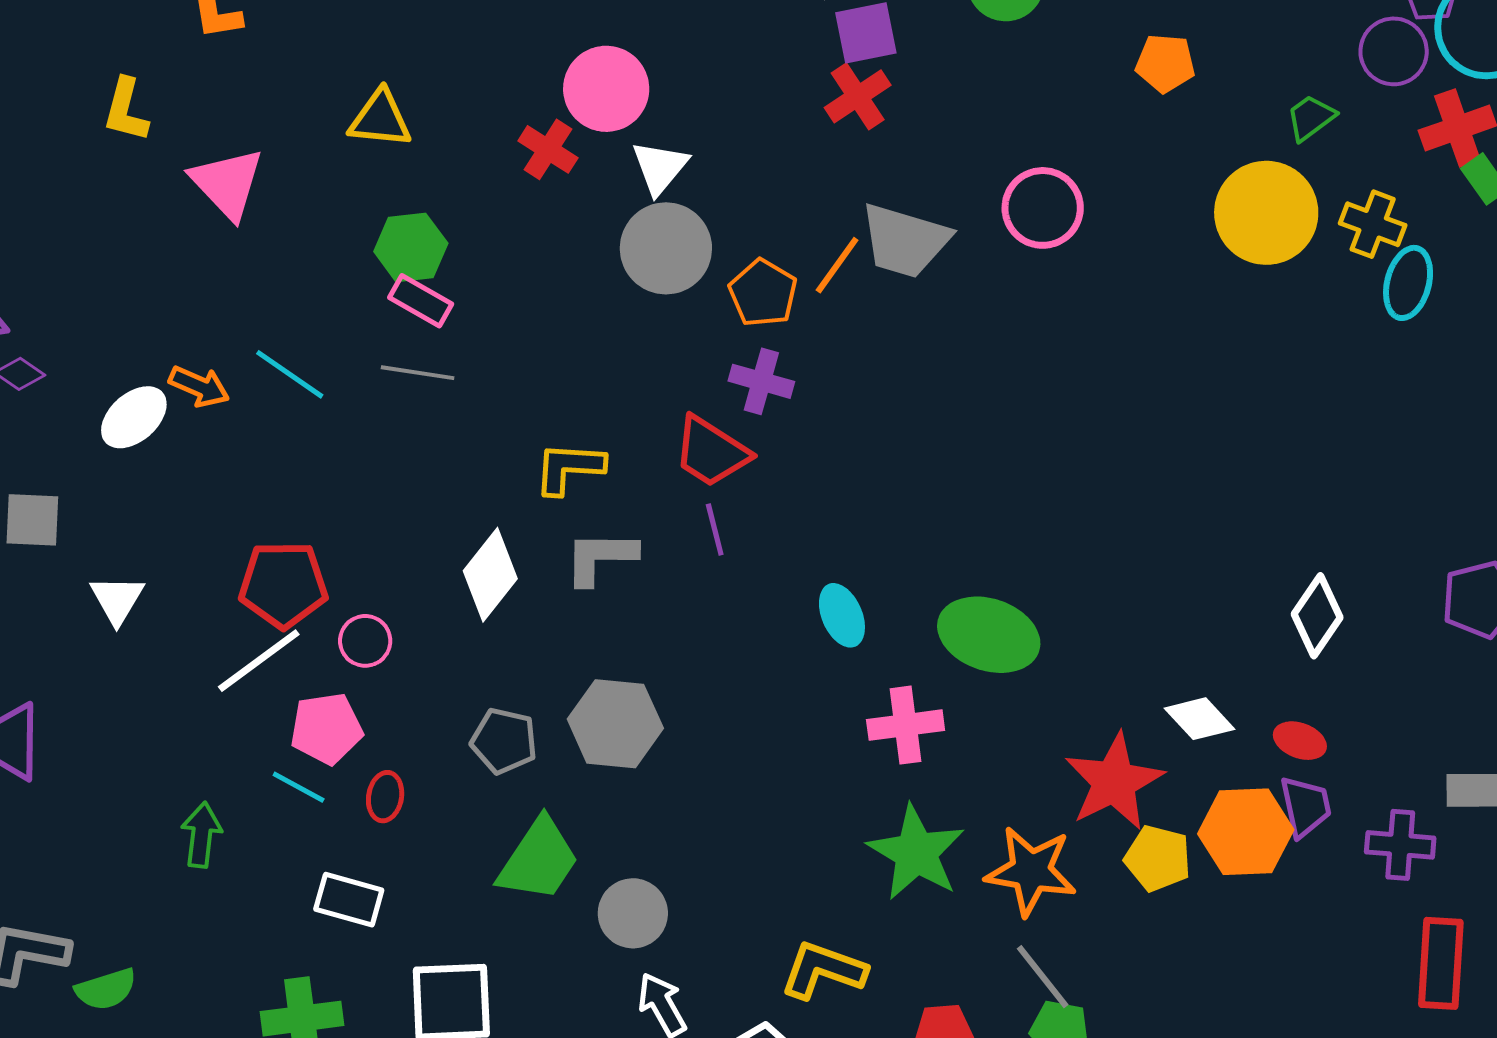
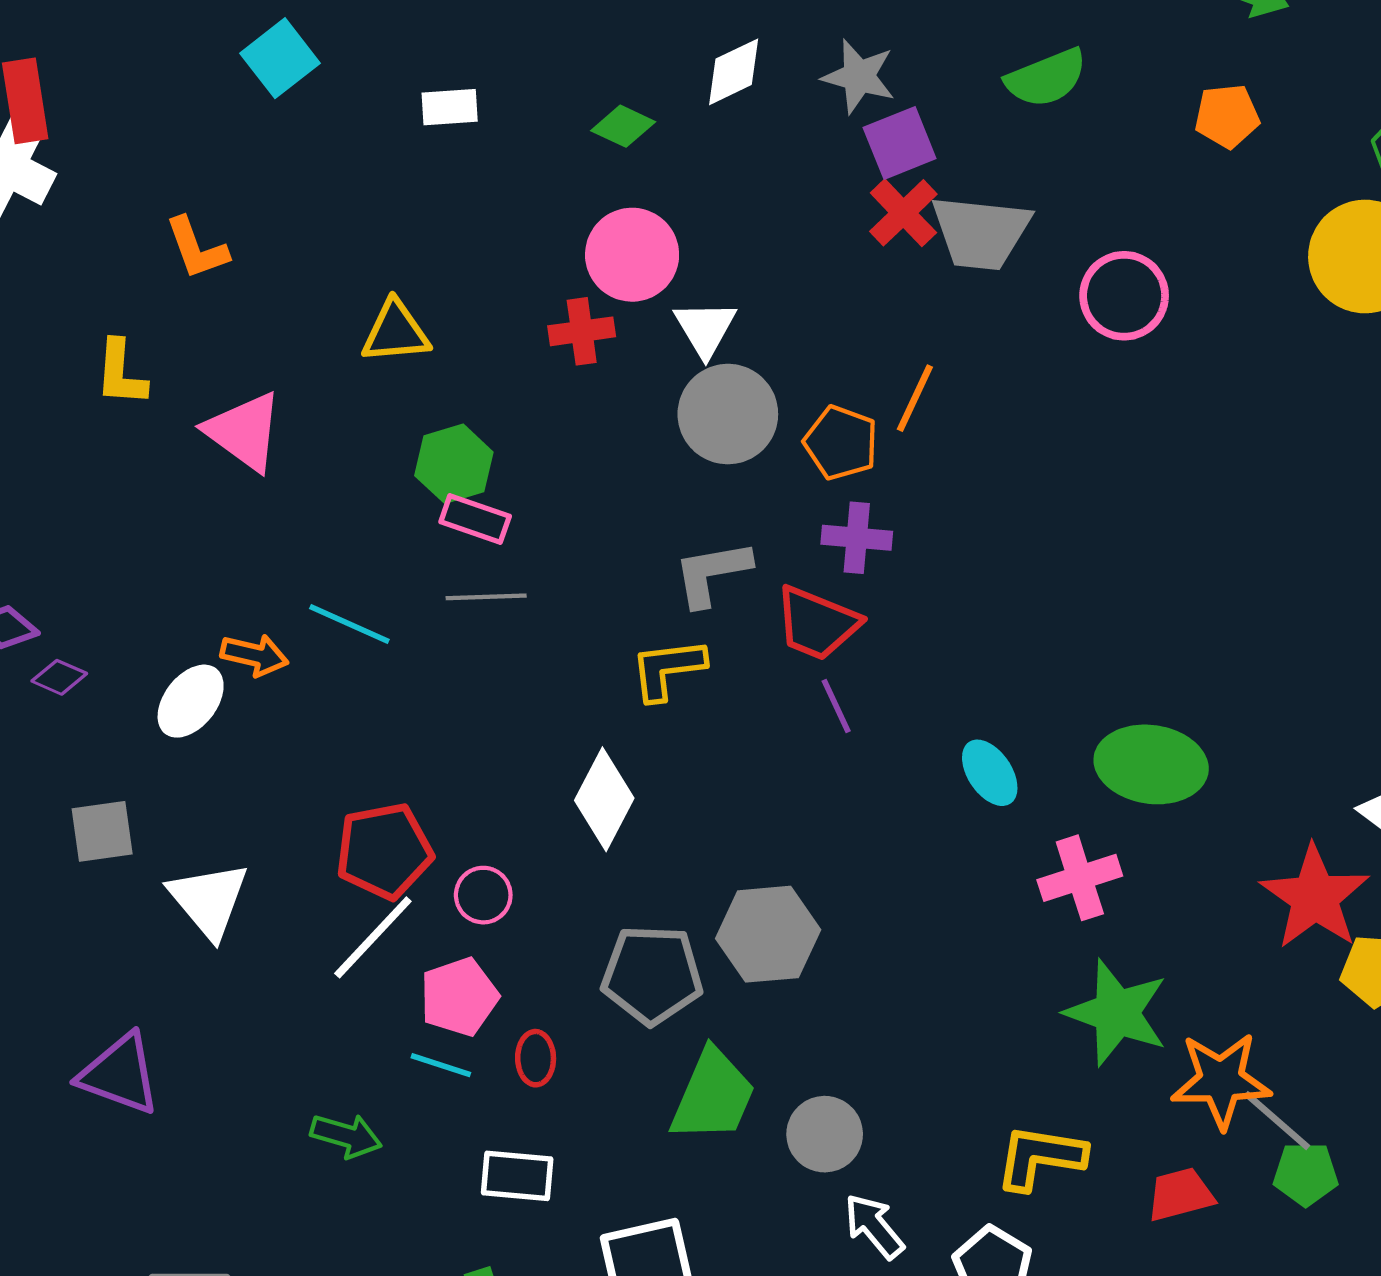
red cross: (548, 149) -> (582, 331), turned -30
gray trapezoid: (905, 241) -> (981, 232), moved
gray L-shape: (600, 557) -> (712, 573), moved
white triangle: (117, 599) -> (209, 900), size x1.4
gray pentagon: (504, 741) -> (652, 975), size x1.4
green arrow: (201, 835) -> (346, 1136), turned 110
orange star: (1031, 871) -> (1221, 1080), moved

